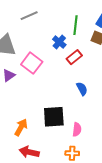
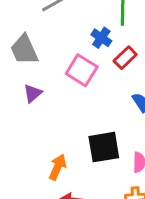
pink square: (32, 63) -> (82, 70), moved

